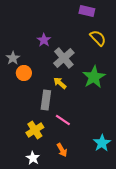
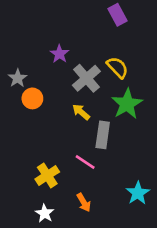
purple rectangle: (87, 11) -> (118, 15), turned 49
yellow semicircle: (98, 38) -> (118, 67), moved
gray rectangle: (46, 100) -> (103, 135), moved

